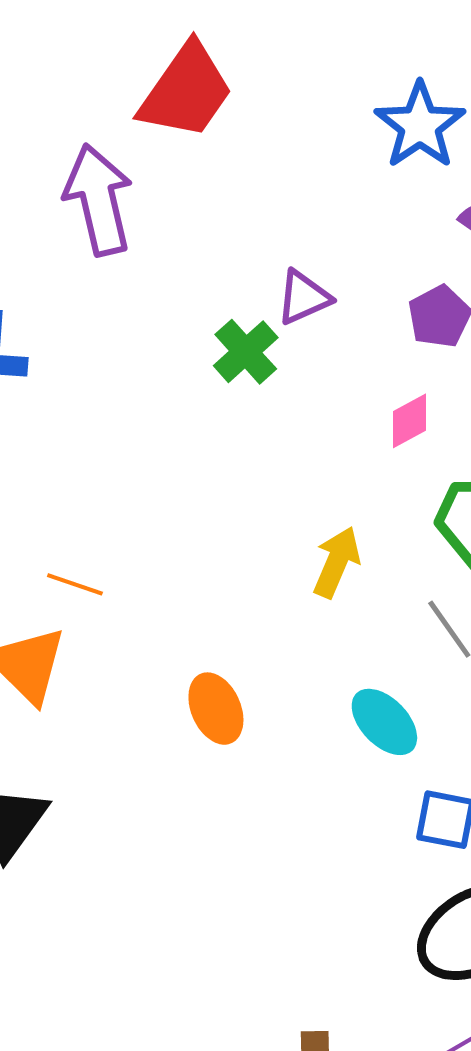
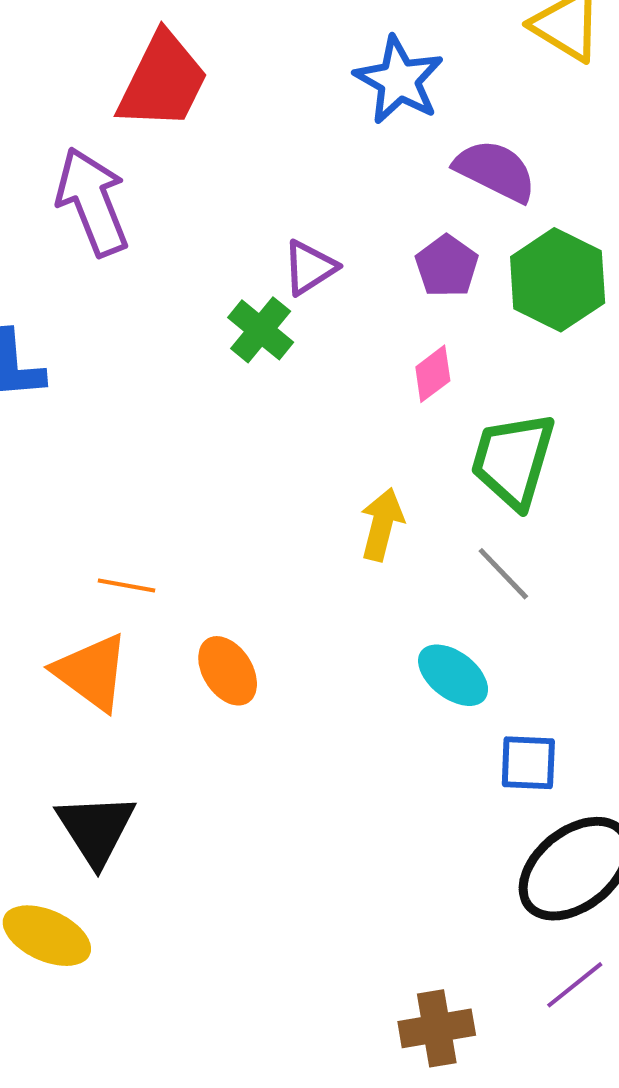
orange ellipse: (216, 709) -> (228, 671), moved

